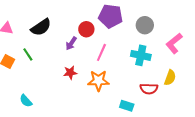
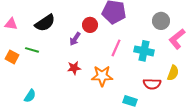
gray circle: (145, 25) -> (161, 21), moved
pink line: (101, 52) -> (116, 48), moved
green line: (28, 54) -> (32, 50), turned -40
cyan semicircle: (26, 101) -> (30, 96), turned -104

